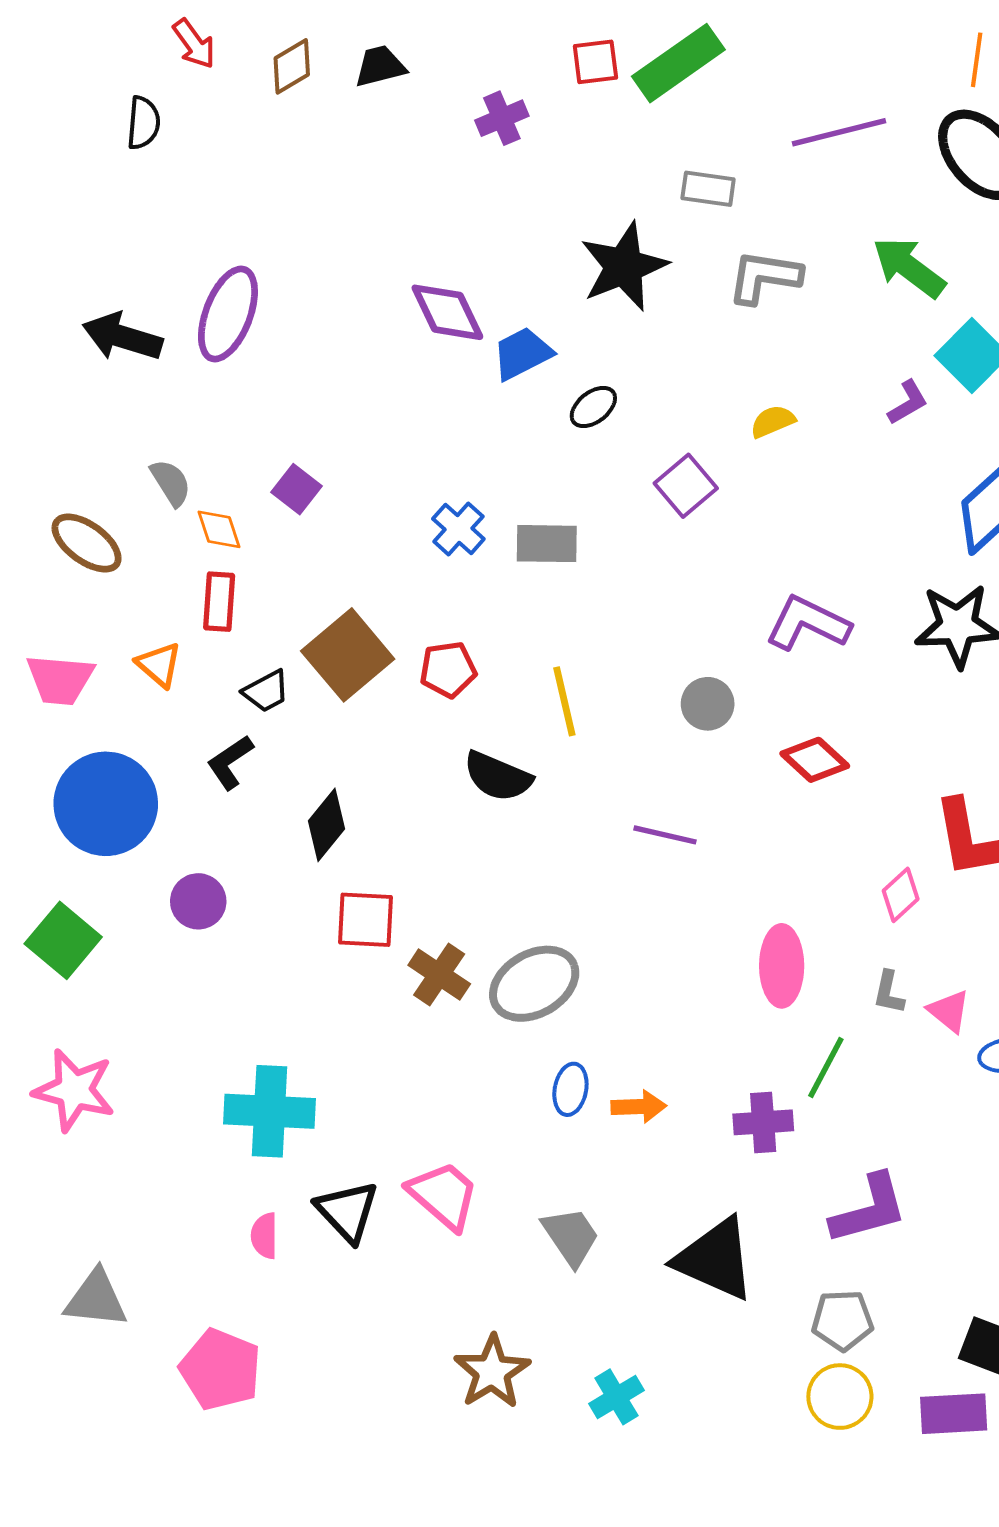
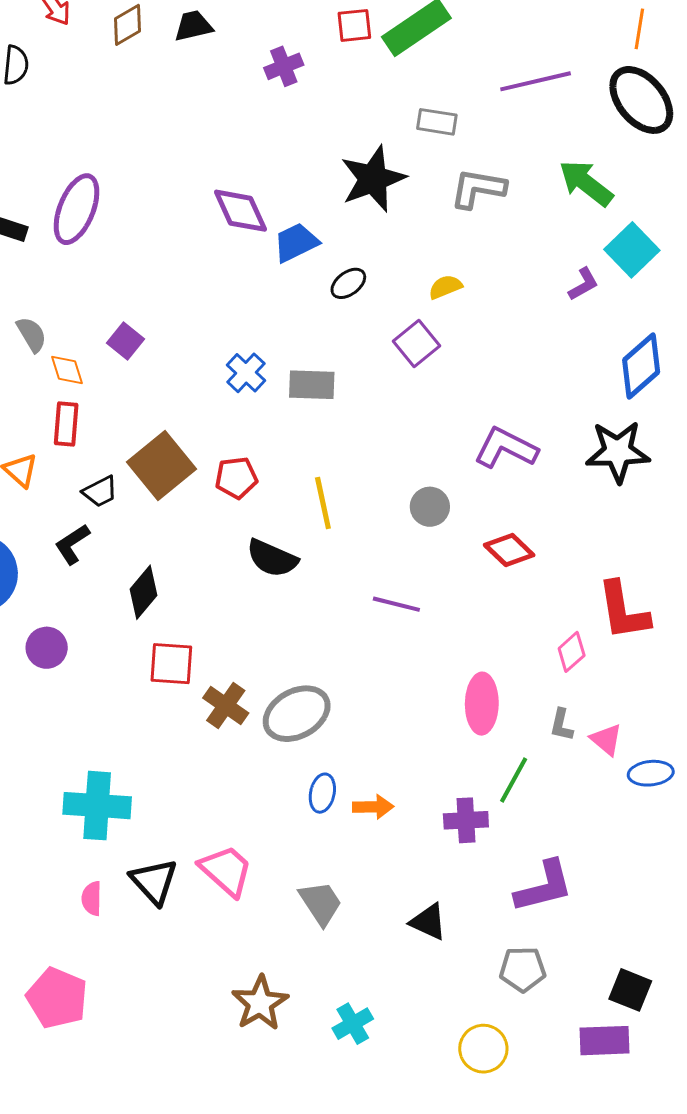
yellow semicircle: (773, 421) -> (445, 287), moved
black triangle: (715, 1259) -> (428, 922), size x0.6
yellow circle: (840, 1397) -> (483, 1049), moved

